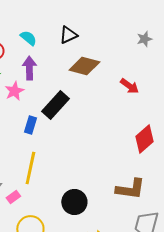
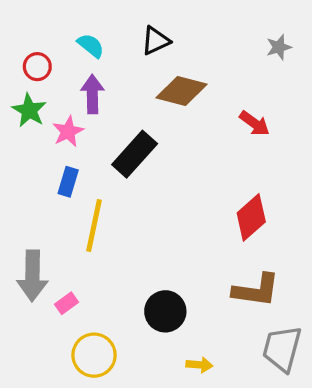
blue rectangle: (30, 125) -> (68, 182), moved
red diamond: (144, 139) -> (251, 217), moved
yellow line: (30, 168) -> (94, 225), moved

